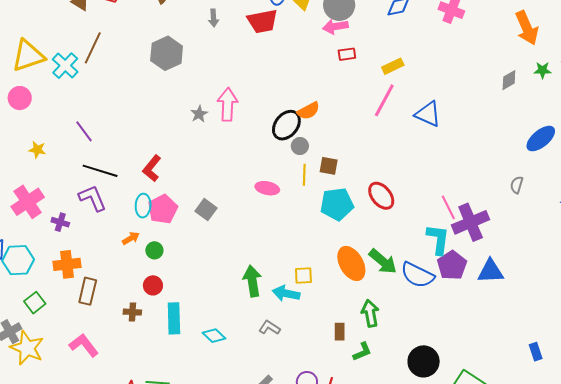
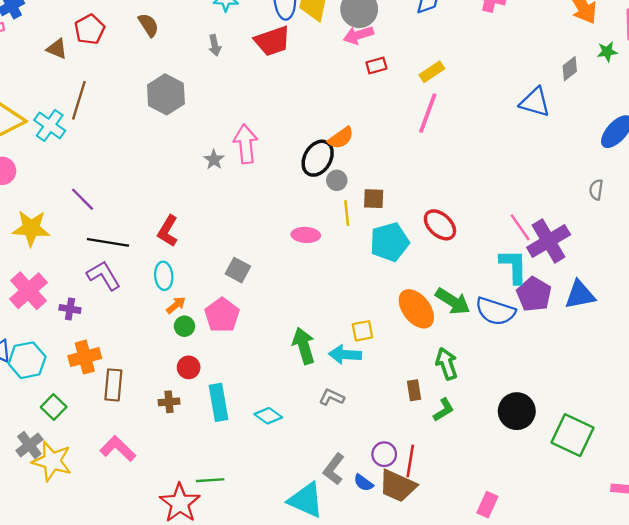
blue triangle: (428, 114) -> (535, 102), moved
yellow star: (37, 150) -> (31, 228), size x1.8
pink pentagon: (163, 209) -> (222, 315), moved
orange arrow: (131, 238) -> (176, 305), moved

